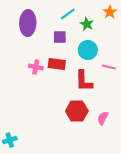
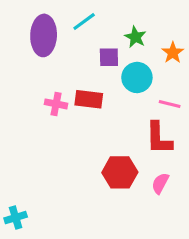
orange star: (110, 12) -> (173, 53), moved
cyan line: (68, 14) -> (84, 21), moved
purple square: (60, 37) -> (109, 57), moved
red L-shape: (84, 81) -> (159, 138), moved

